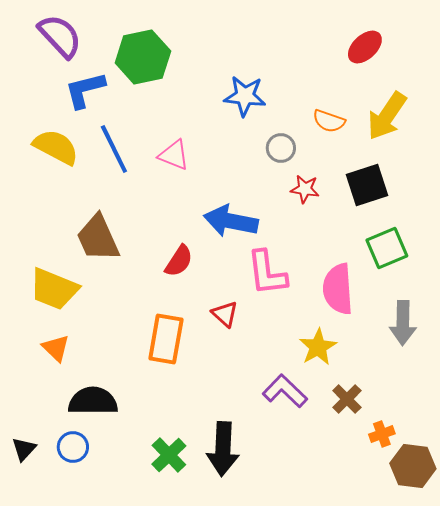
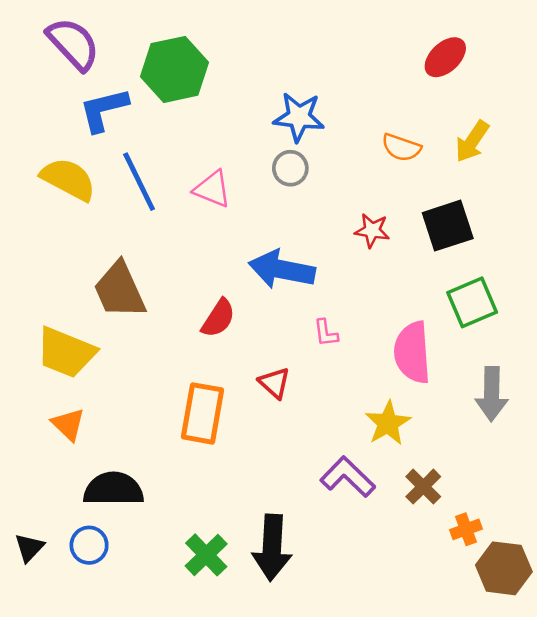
yellow arrow: (387, 116) -> (472, 141), size x0.7
gray circle: (281, 148) -> (290, 168), moved
pink L-shape: (267, 273) -> (326, 333), size x0.5

